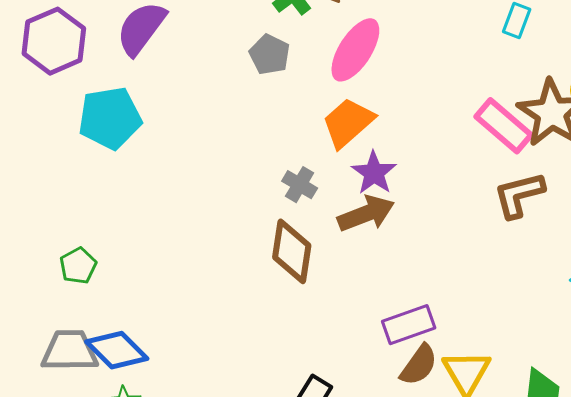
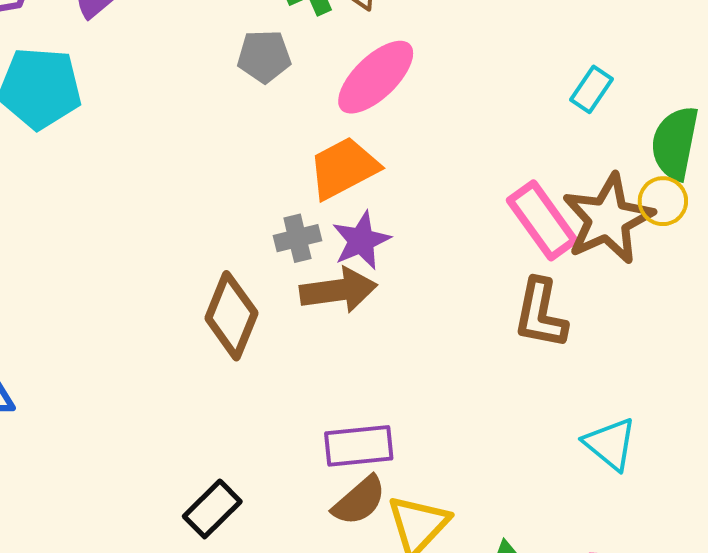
gray pentagon: (270, 55) -> (264, 56), turned 30
gray cross: (300, 185) -> (297, 238), moved, turned 32
brown L-shape: (519, 195) -> (540, 314), turned -78

